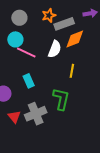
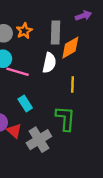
orange star: (49, 15) -> (24, 31), moved
gray rectangle: (64, 24) -> (56, 32), turned -60
red triangle: (14, 117) -> (14, 131), moved

